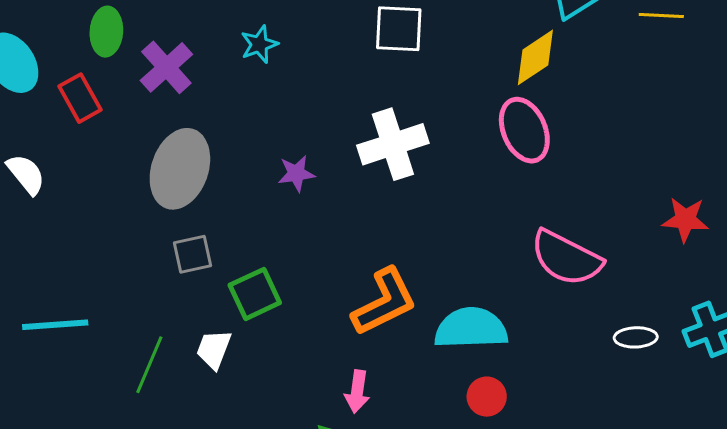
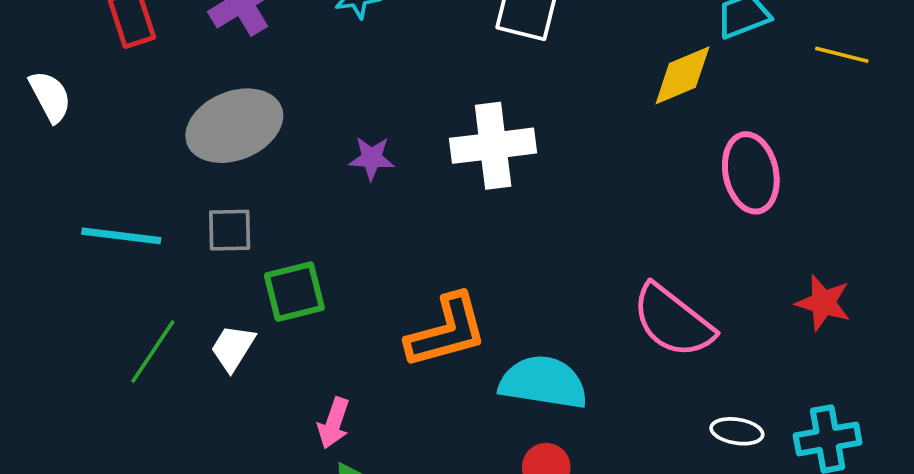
pink ellipse: (524, 130) -> (751, 173), moved
gray ellipse: (180, 169) -> (234, 126), turned 38
cyan line: (55, 325) -> (121, 236), moved
pink arrow: (357, 392) -> (334, 423), moved

